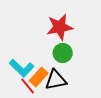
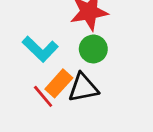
cyan L-shape: (22, 68) -> (40, 49), moved

